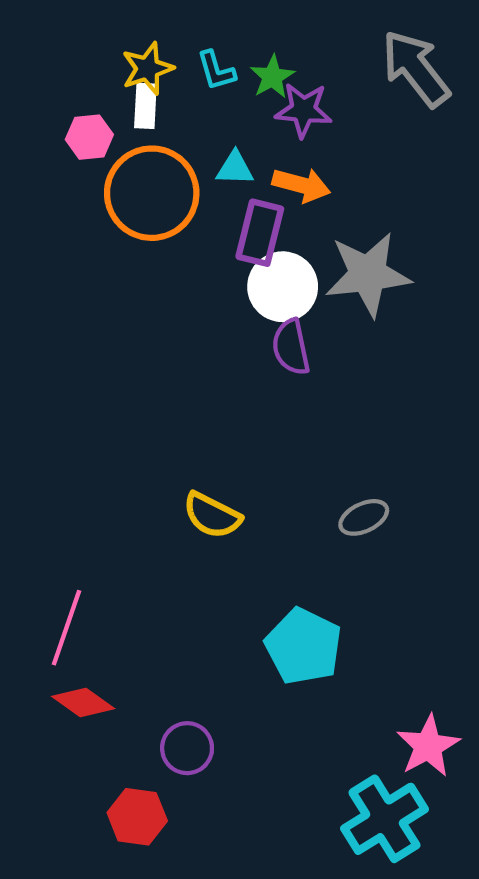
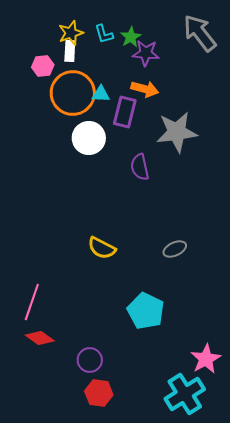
cyan triangle: (235, 168) -> (101, 94), moved
white circle: (283, 287) -> (89, 138), moved
red hexagon: (137, 817) -> (99, 393), moved

